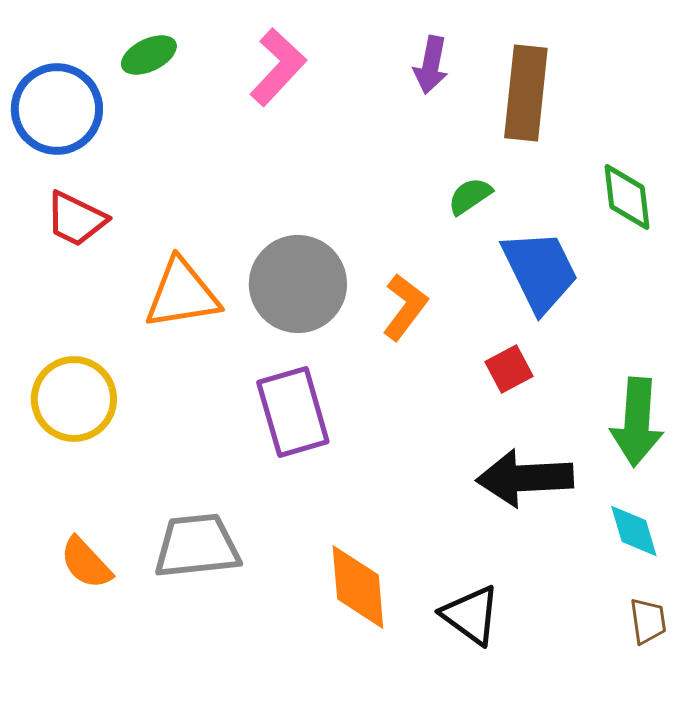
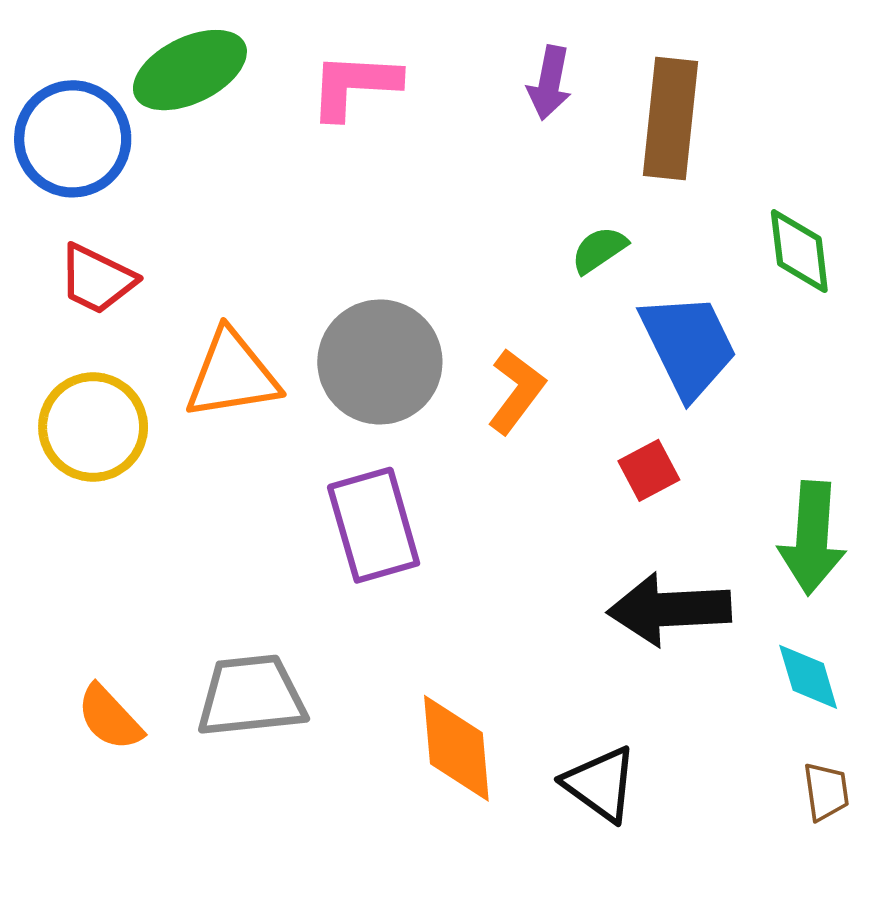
green ellipse: (149, 55) -> (190, 70), size x1.6
pink L-shape: (278, 67) -> (354, 85), turned -130
yellow circle: (74, 399) -> (93, 427), moved

